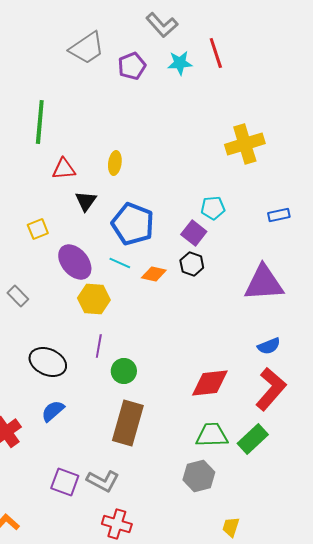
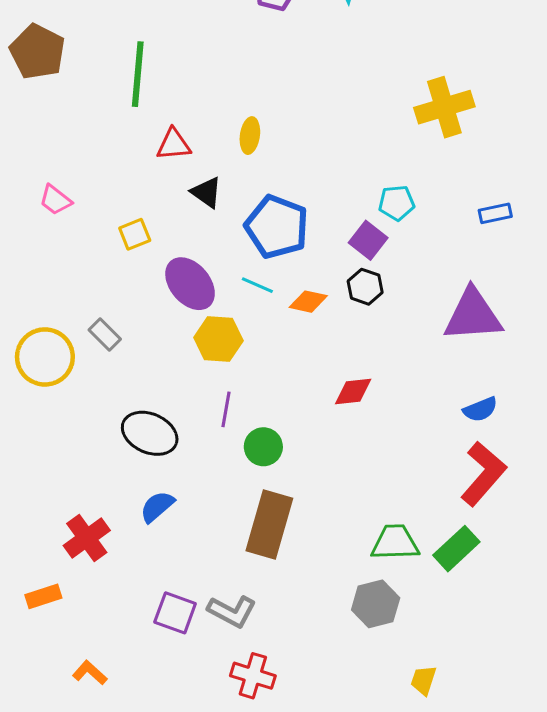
black triangle: (86, 201) -> (206, 192), turned -30
red diamond: (210, 383) -> (353, 391), moved, size x0.7

